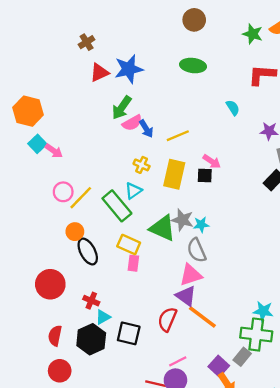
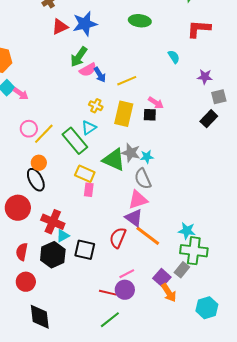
black ellipse: (88, 251) -> (36, 180), moved
red cross: (91, 301) -> (53, 222), size x1.6
cyan star: (263, 311) -> (187, 231), moved

